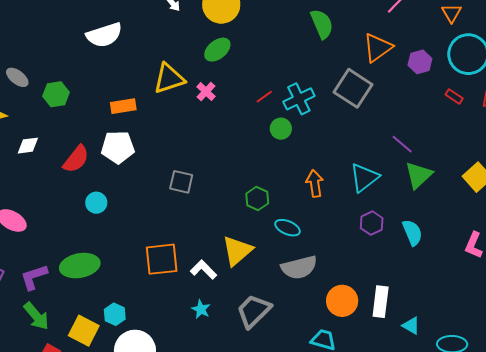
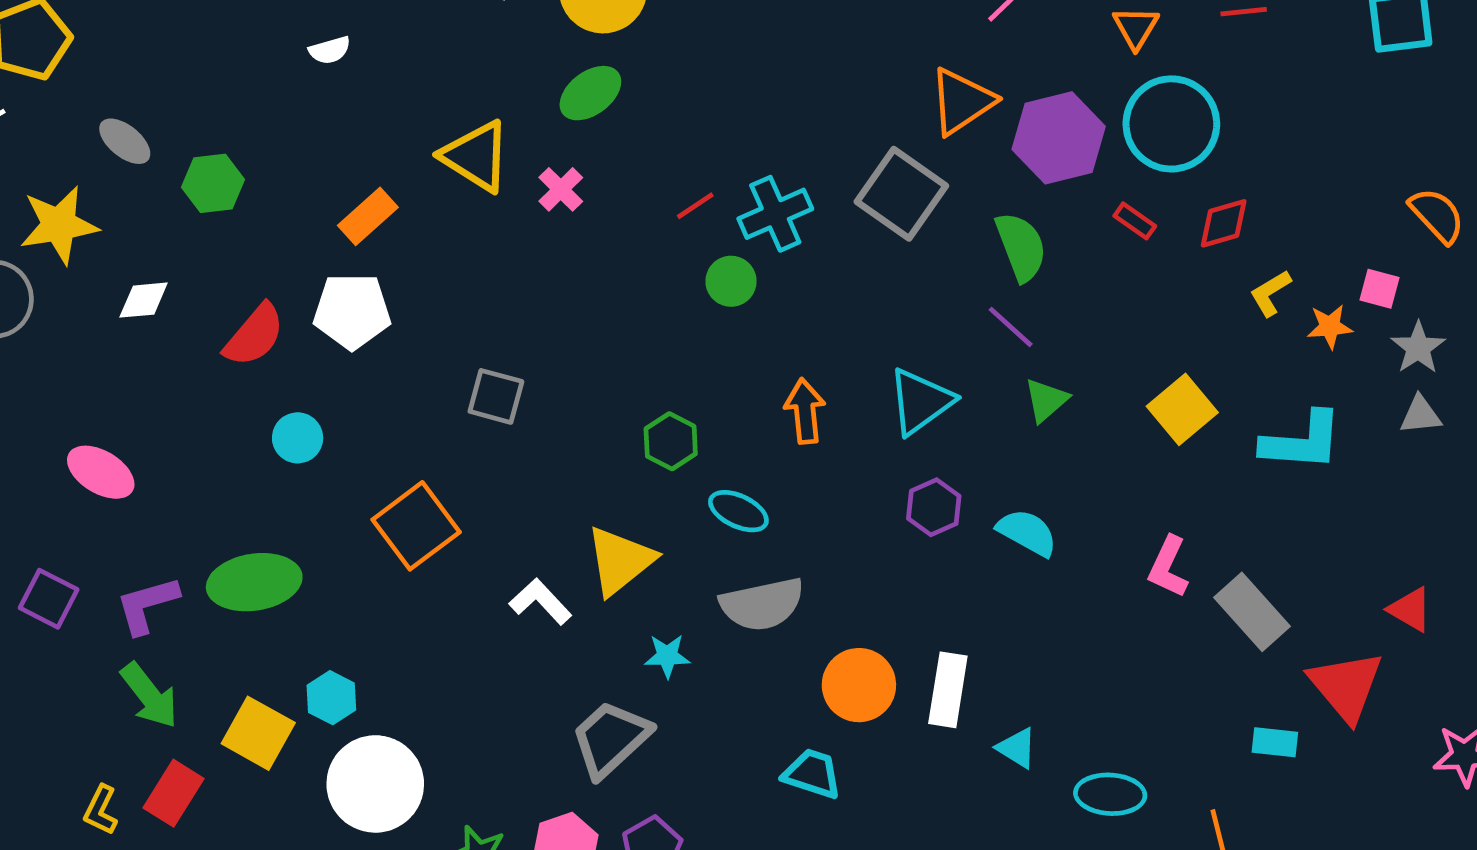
green semicircle: (322, 24) -> (1021, 247), moved
white semicircle: (104, 35) -> (330, 50), size x0.5
purple hexagon: (420, 62) -> (1059, 138), size x1.6
yellow triangle: (169, 79) -> (476, 156), turned 48
orange rectangle: (123, 106) -> (368, 216), turned -35
green triangle: (419, 175) -> (1046, 400), size x0.7
cyan semicircle: (412, 233) -> (1027, 533), turned -40
orange square: (162, 259) -> (416, 526), moved, turned -33
cyan star: (201, 309) -> (667, 656), moved, turned -30
gray trapezoid: (254, 311) -> (611, 739), moved

